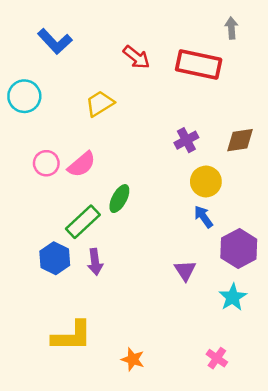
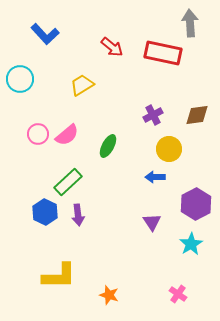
gray arrow: (231, 28) -> (190, 23), size x1.5
green ellipse: (119, 199) -> (108, 146), moved
blue arrow: (203, 217) -> (155, 177), moved, turned -54

